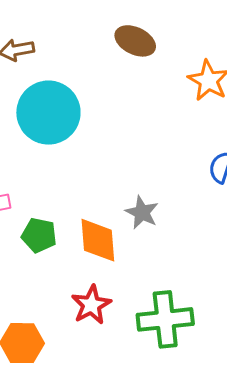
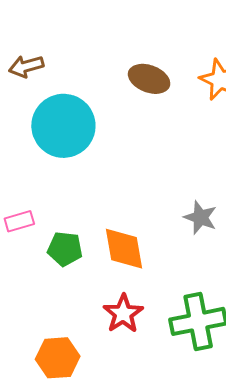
brown ellipse: (135, 41) -> (149, 79), moved
gray star: (142, 212) -> (200, 217), moved

